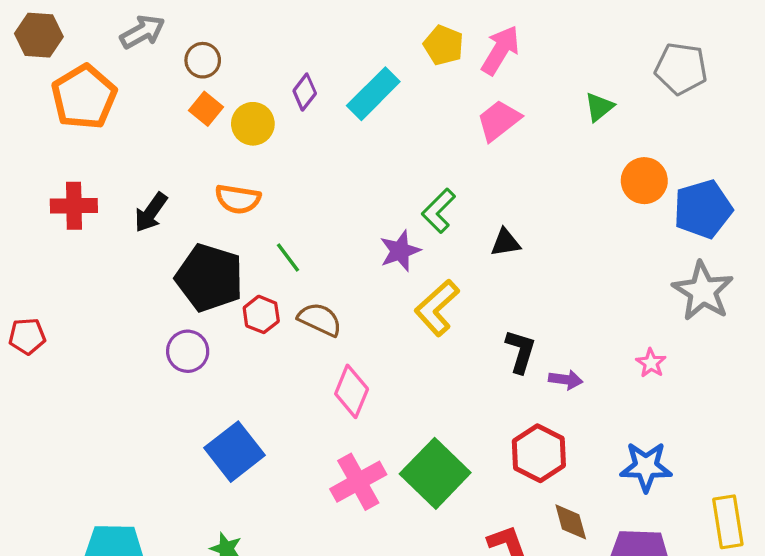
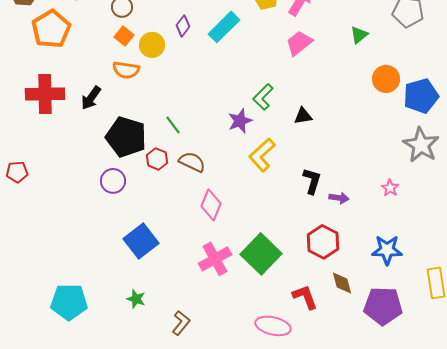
orange semicircle: (238, 199) -> (126, 70), moved
red cross: (74, 206) -> (45, 94), size x1.4

